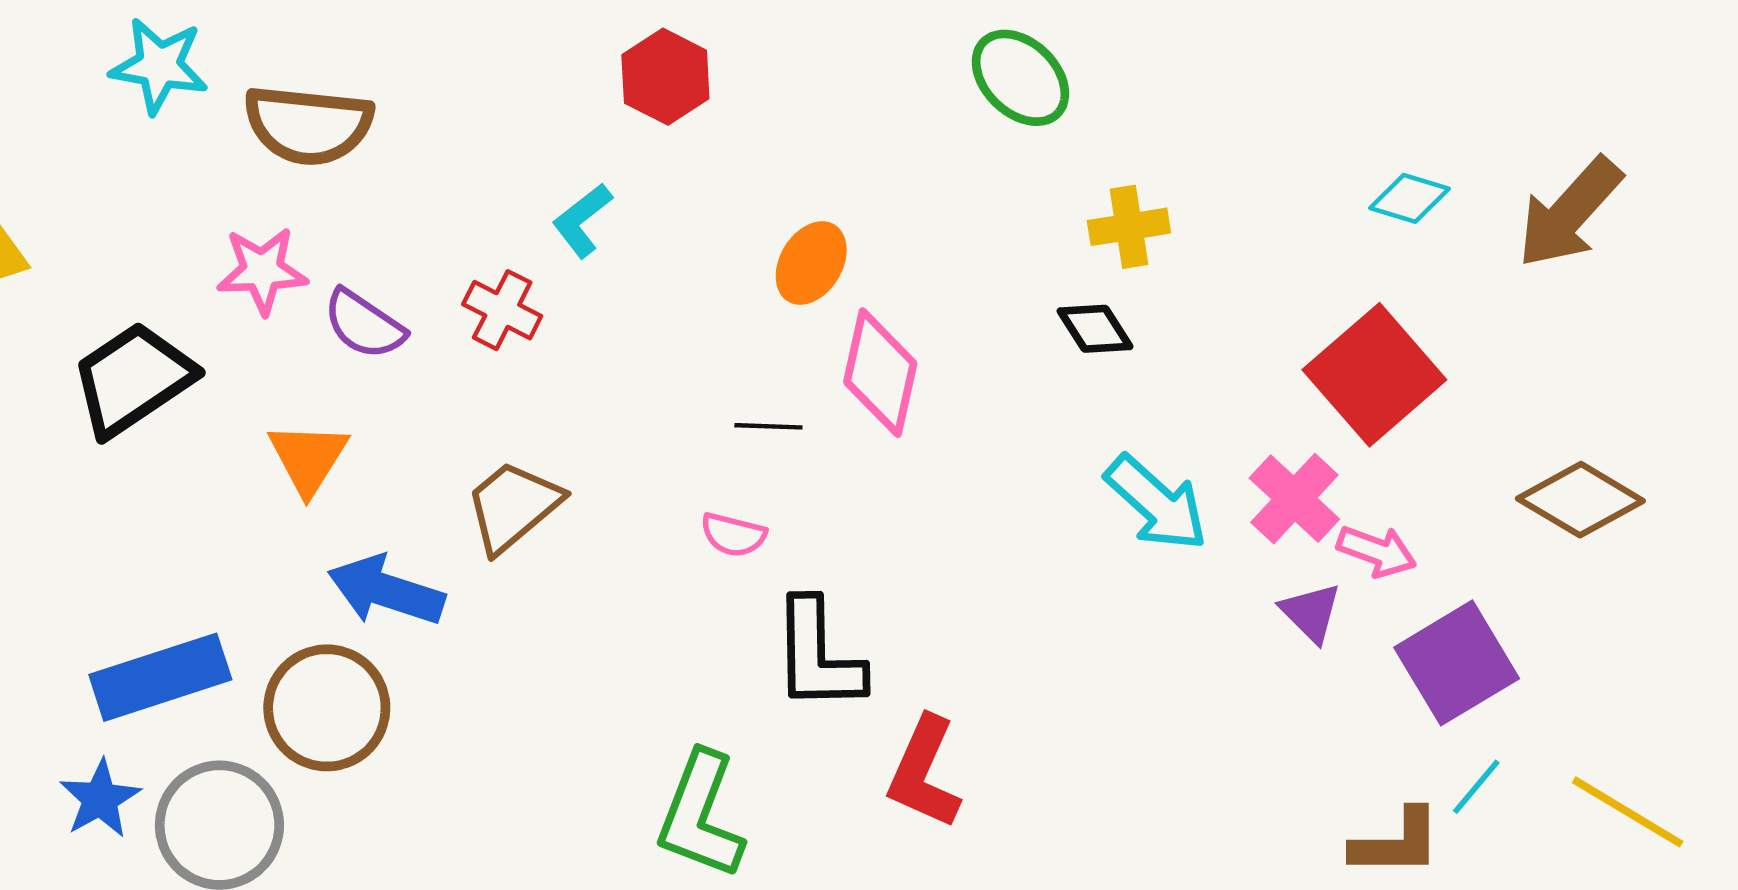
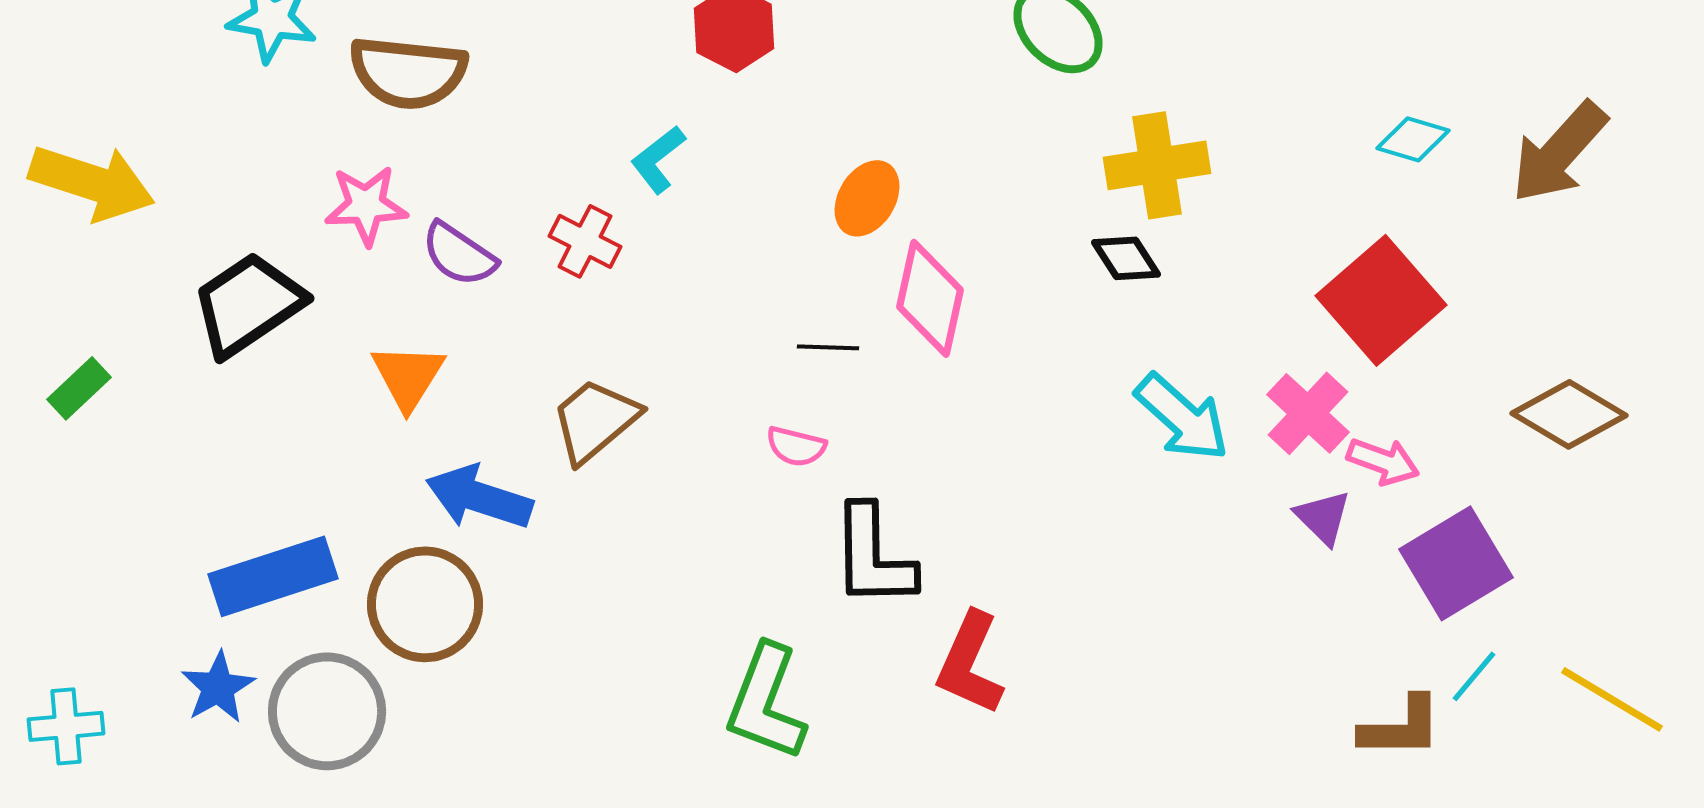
yellow cross: (1129, 227) -> (1157, 165), size x1.4

